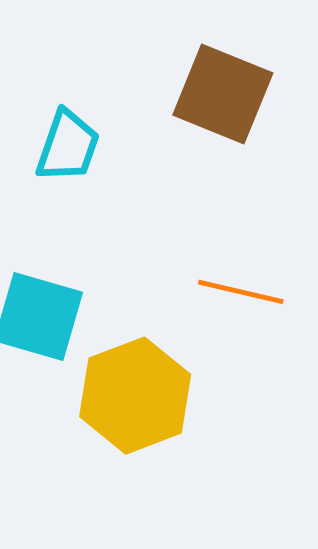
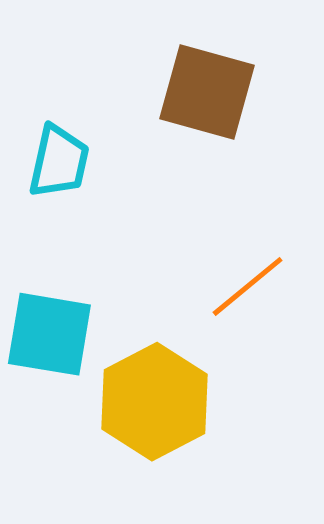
orange line: (241, 292) -> (248, 286), turned -46

